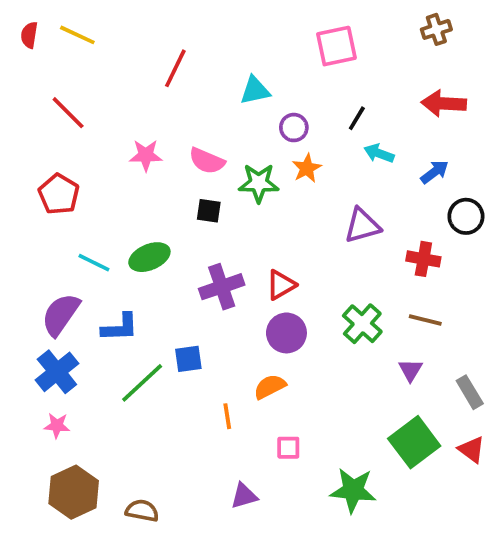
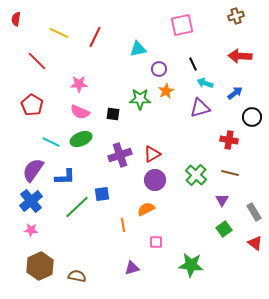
yellow line: (77, 35) -> (59, 33), moved
black line: (357, 118) -> (193, 64), turned -56
pink semicircle: (207, 161) -> (80, 112), moved
purple triangle: (362, 226) -> (200, 108), moved
green square: (414, 442) -> (224, 229), moved, size x0.6

